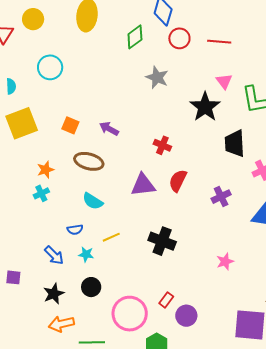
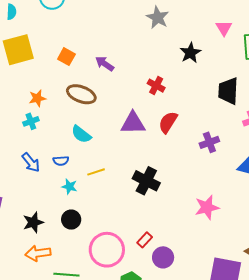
black star: (205, 107) -> (190, 53), moved, size x0.7
blue arrow: (54, 255) -> (31, 162), moved
pink star: (225, 262) -> (207, 207), size x1.4

